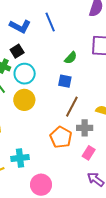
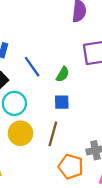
blue line: (50, 22) -> (32, 67), moved
brown line: (72, 107) -> (53, 134), moved

